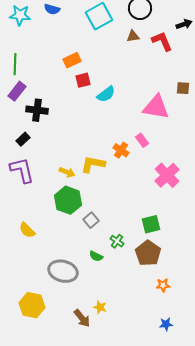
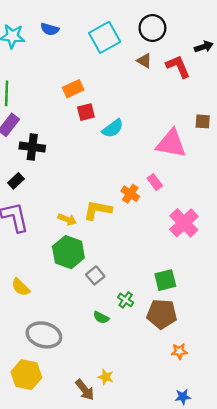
brown triangle: (133, 36) -> (144, 61), turned 40
brown pentagon: (148, 253) -> (162, 314), turned -30
gray ellipse: (63, 271) -> (44, 335), moved

